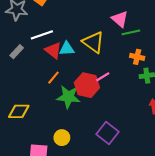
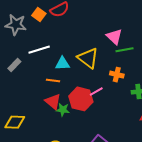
red triangle: (53, 50) -> (53, 102), moved
orange cross: (137, 57) -> (117, 75), moved
orange line: (53, 78) -> (53, 80), moved, turned 56
green star: (68, 97) -> (63, 110), size x0.6

